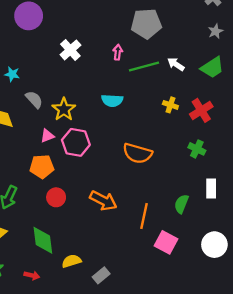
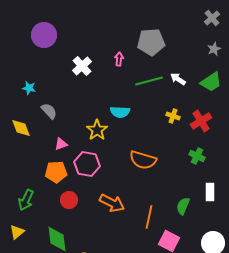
pink arrow: (118, 52) -> (119, 59), moved
yellow star: (64, 109) -> (97, 130), moved
pink hexagon: (76, 142) -> (87, 164), moved

